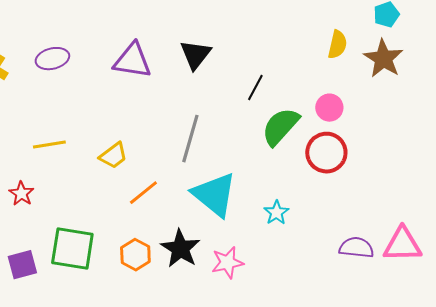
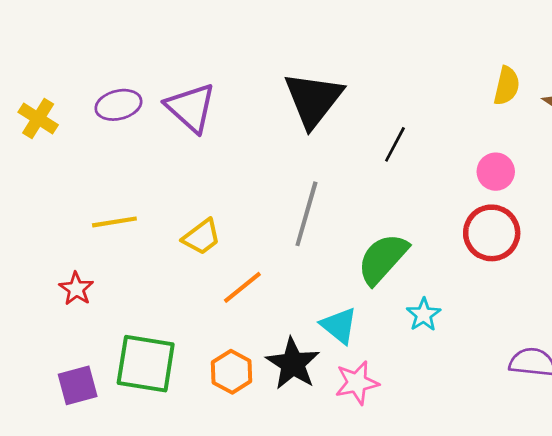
black triangle: (195, 55) -> (313, 99), size x1.4
purple triangle: (132, 61) -> (191, 108), moved, turned 33
green semicircle: (280, 127) -> (383, 259), moved
cyan triangle: (214, 195) -> (339, 325), moved, size x0.6

